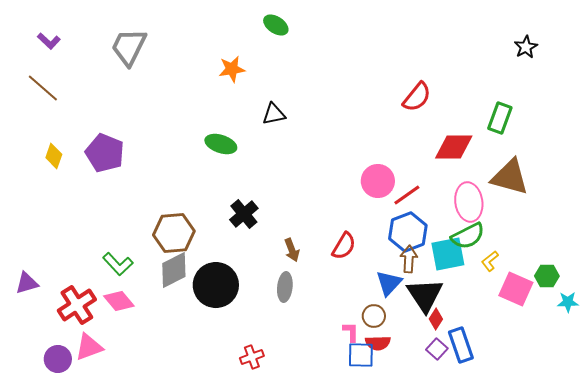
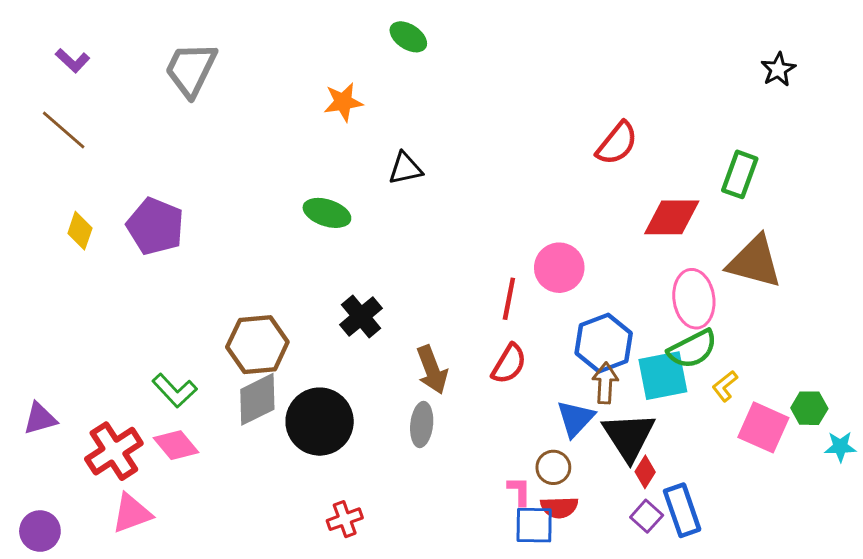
red line: (407, 195) -> (509, 299), moved, turned -44
brown arrow: (292, 250) -> (432, 370), size x1.4
red cross: (252, 357) -> (345, 519), moved
purple circle: (58, 359) -> (40, 531), moved

